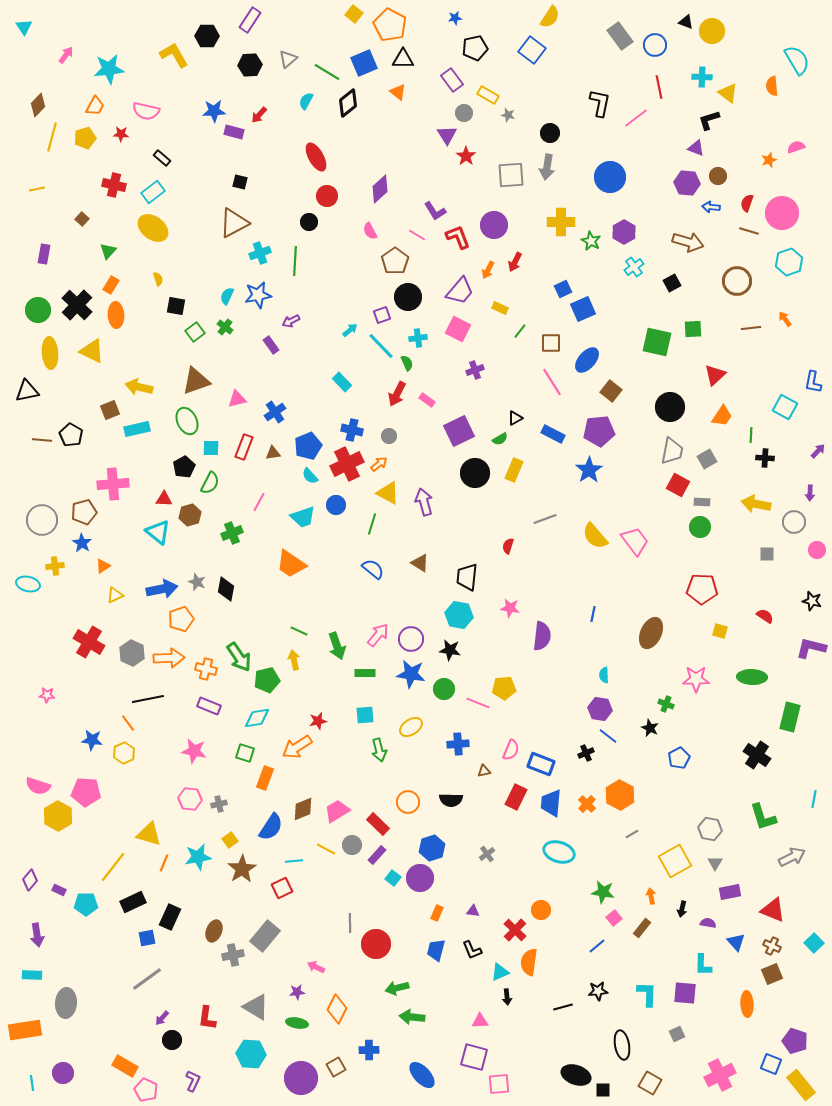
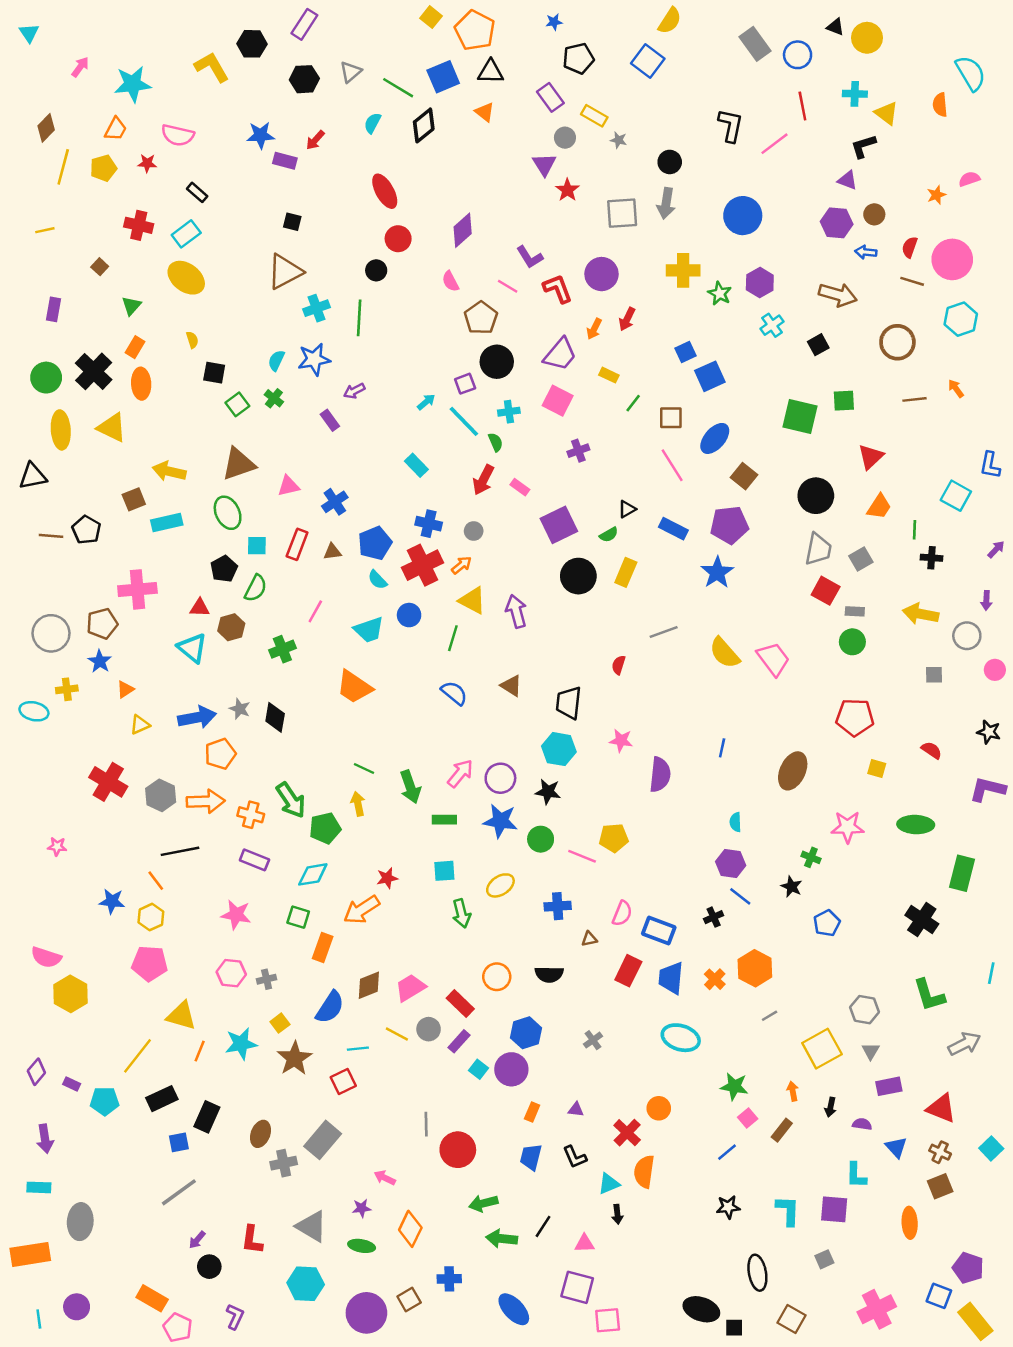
pink pentagon: (86, 792) -> (150, 963), moved
black line: (563, 1007) -> (543, 1226), moved, turned -42

